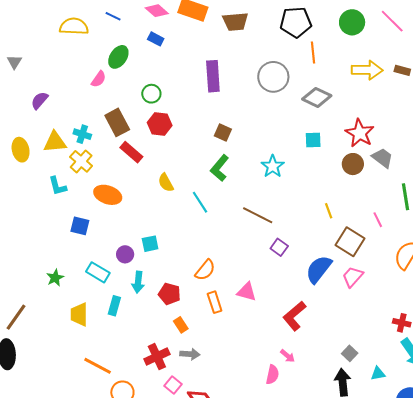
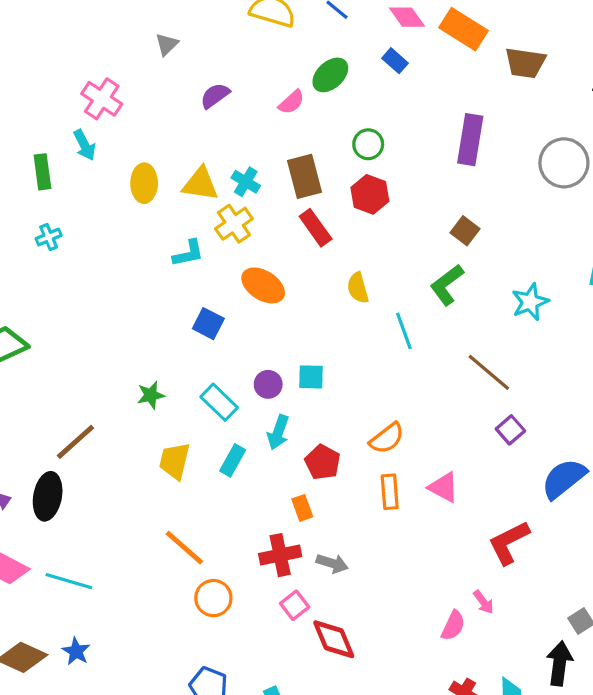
purple semicircle: (40, 100) -> (215, 96), moved
cyan L-shape: (58, 186) -> (188, 253), turned -100
orange rectangle: (181, 325) -> (302, 508), moved

